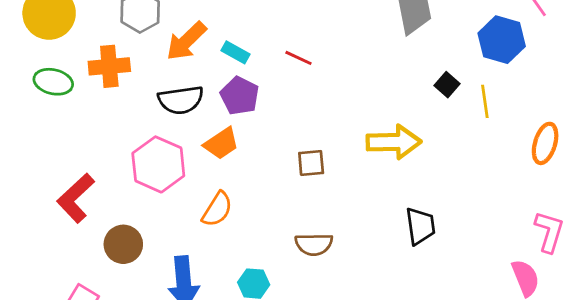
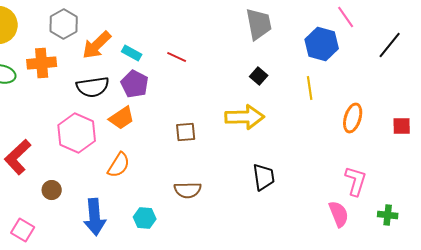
black square: (447, 85) -> (259, 76), moved
brown circle: (123, 244) -> (52, 190), size x0.7

